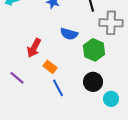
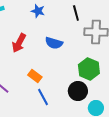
red arrow: (34, 48) -> (19, 43), moved
green hexagon: (94, 50) -> (89, 69), moved

